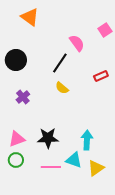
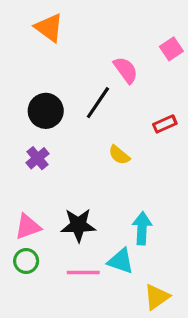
black circle: (16, 60) -> (46, 111), moved
yellow semicircle: (62, 88) -> (119, 155), moved
yellow triangle: (96, 168) -> (157, 297), moved

